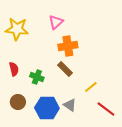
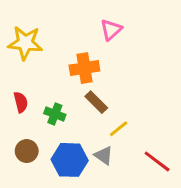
pink triangle: (56, 22) -> (111, 30), moved
orange cross: (68, 46) -> (84, 68), moved
yellow line: (91, 87) -> (119, 129), moved

